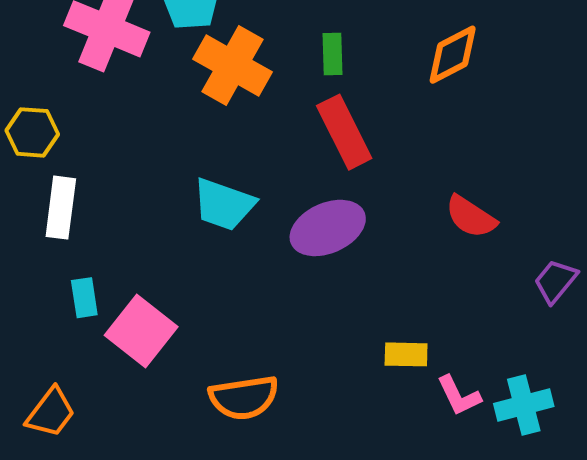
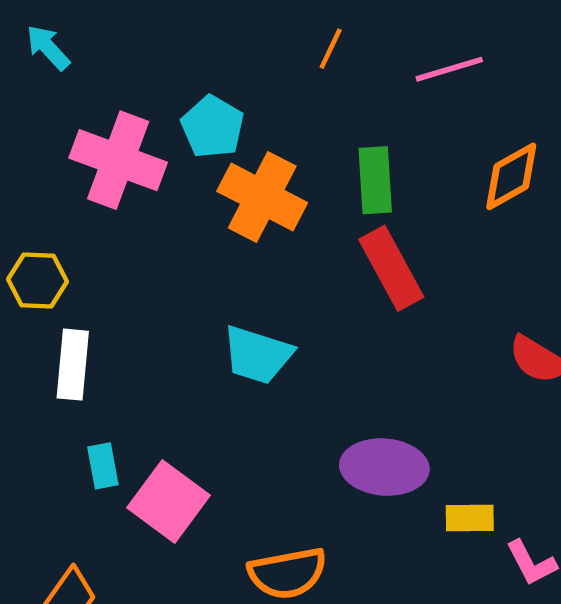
green rectangle: (333, 54) -> (375, 180), size x1.4
purple ellipse: (328, 228) -> (384, 467), moved, turned 30

